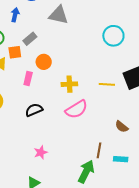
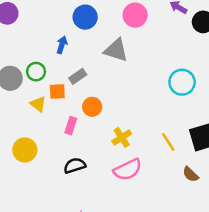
yellow cross: (69, 84) -> (122, 137), turned -35
yellow line: (107, 84) -> (168, 142), turned 49
brown semicircle: (122, 127) -> (190, 174), moved

